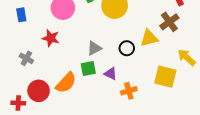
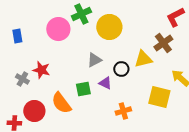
red star: (51, 38) -> (41, 70), moved
gray triangle: (94, 48) -> (94, 60), moved
purple triangle: (111, 74) -> (105, 83), moved
orange semicircle: (66, 83) -> (61, 103), turned 100

